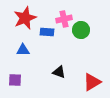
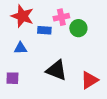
red star: (25, 18) -> (22, 16), turned -30
black triangle: (59, 72) -> (56, 70), size x1.6

